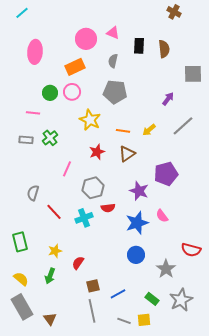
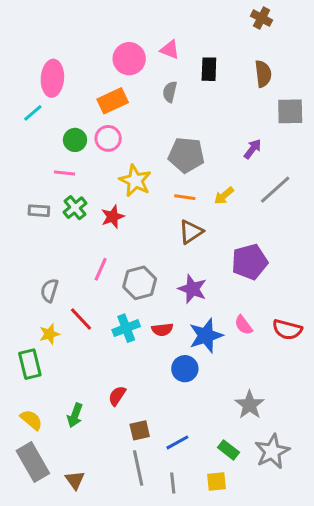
cyan line: (22, 13) -> (33, 113), moved
brown semicircle: (164, 49) -> (263, 74), moved
gray pentagon: (115, 92) -> (186, 155), moved
pink line: (33, 113) -> (64, 173), moved
red star: (97, 152) -> (113, 217), moved
pink line: (67, 169) -> (101, 269), moved
purple star: (139, 191) -> (192, 289), moved
red semicircle: (108, 208) -> (162, 330), moved
red semicircle: (191, 250) -> (287, 330), moved
yellow star: (55, 251) -> (49, 334), moved
blue circle: (136, 255) -> (185, 369), moved
gray line: (124, 321) -> (173, 483), moved, turned 64

